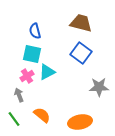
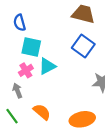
blue semicircle: (35, 31) -> (20, 23), moved

